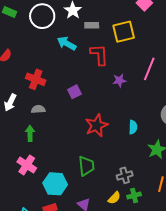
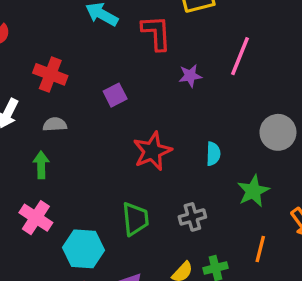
gray cross: (125, 175) -> (192, 217), moved

